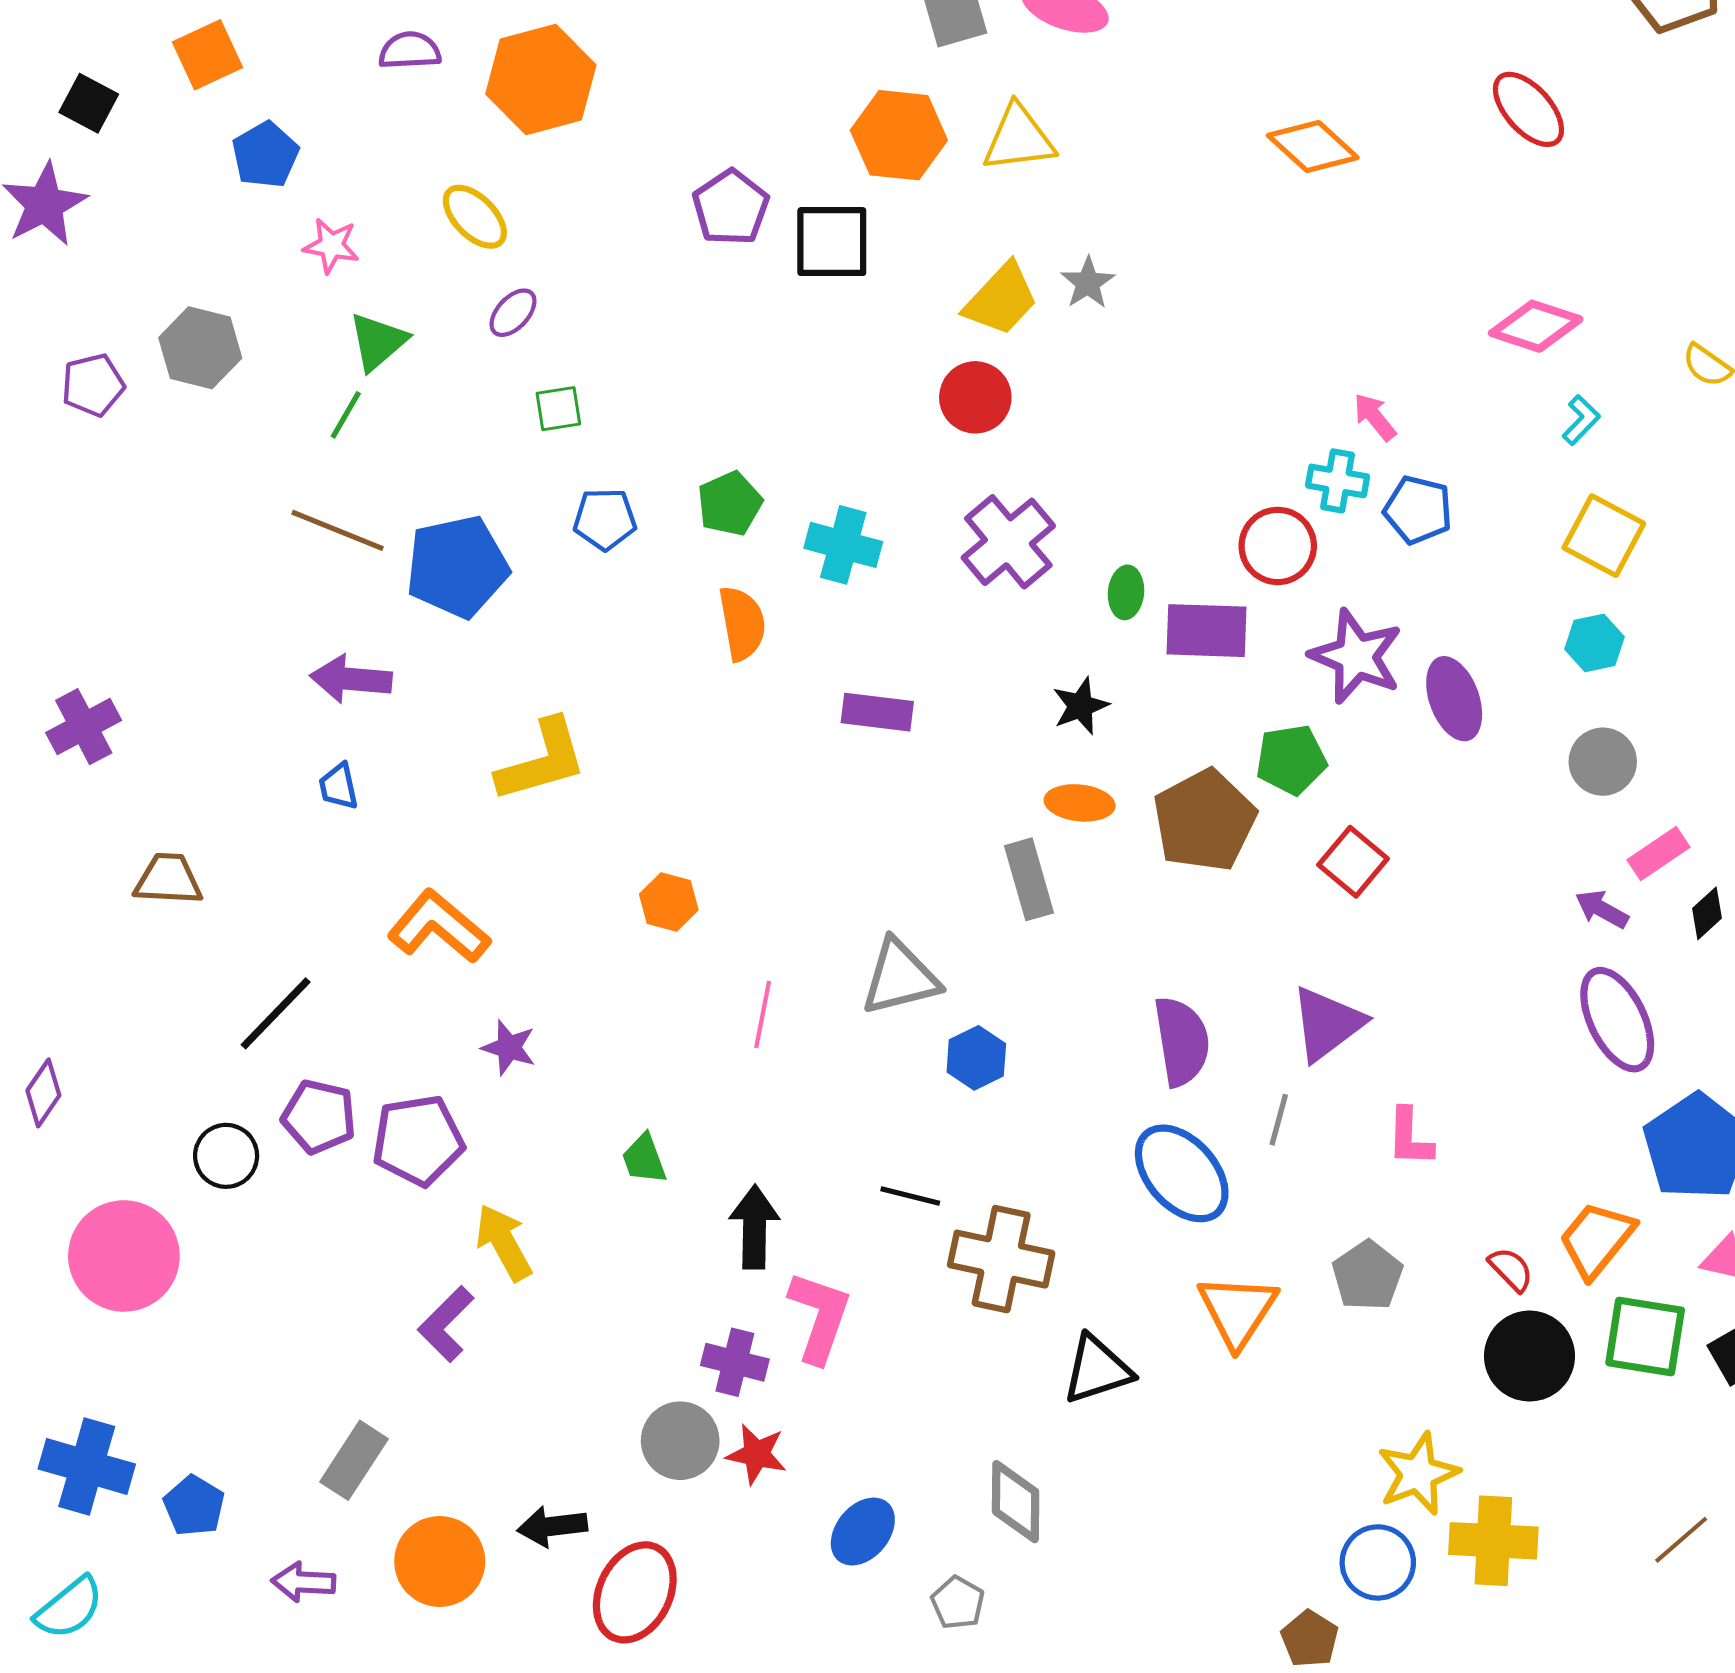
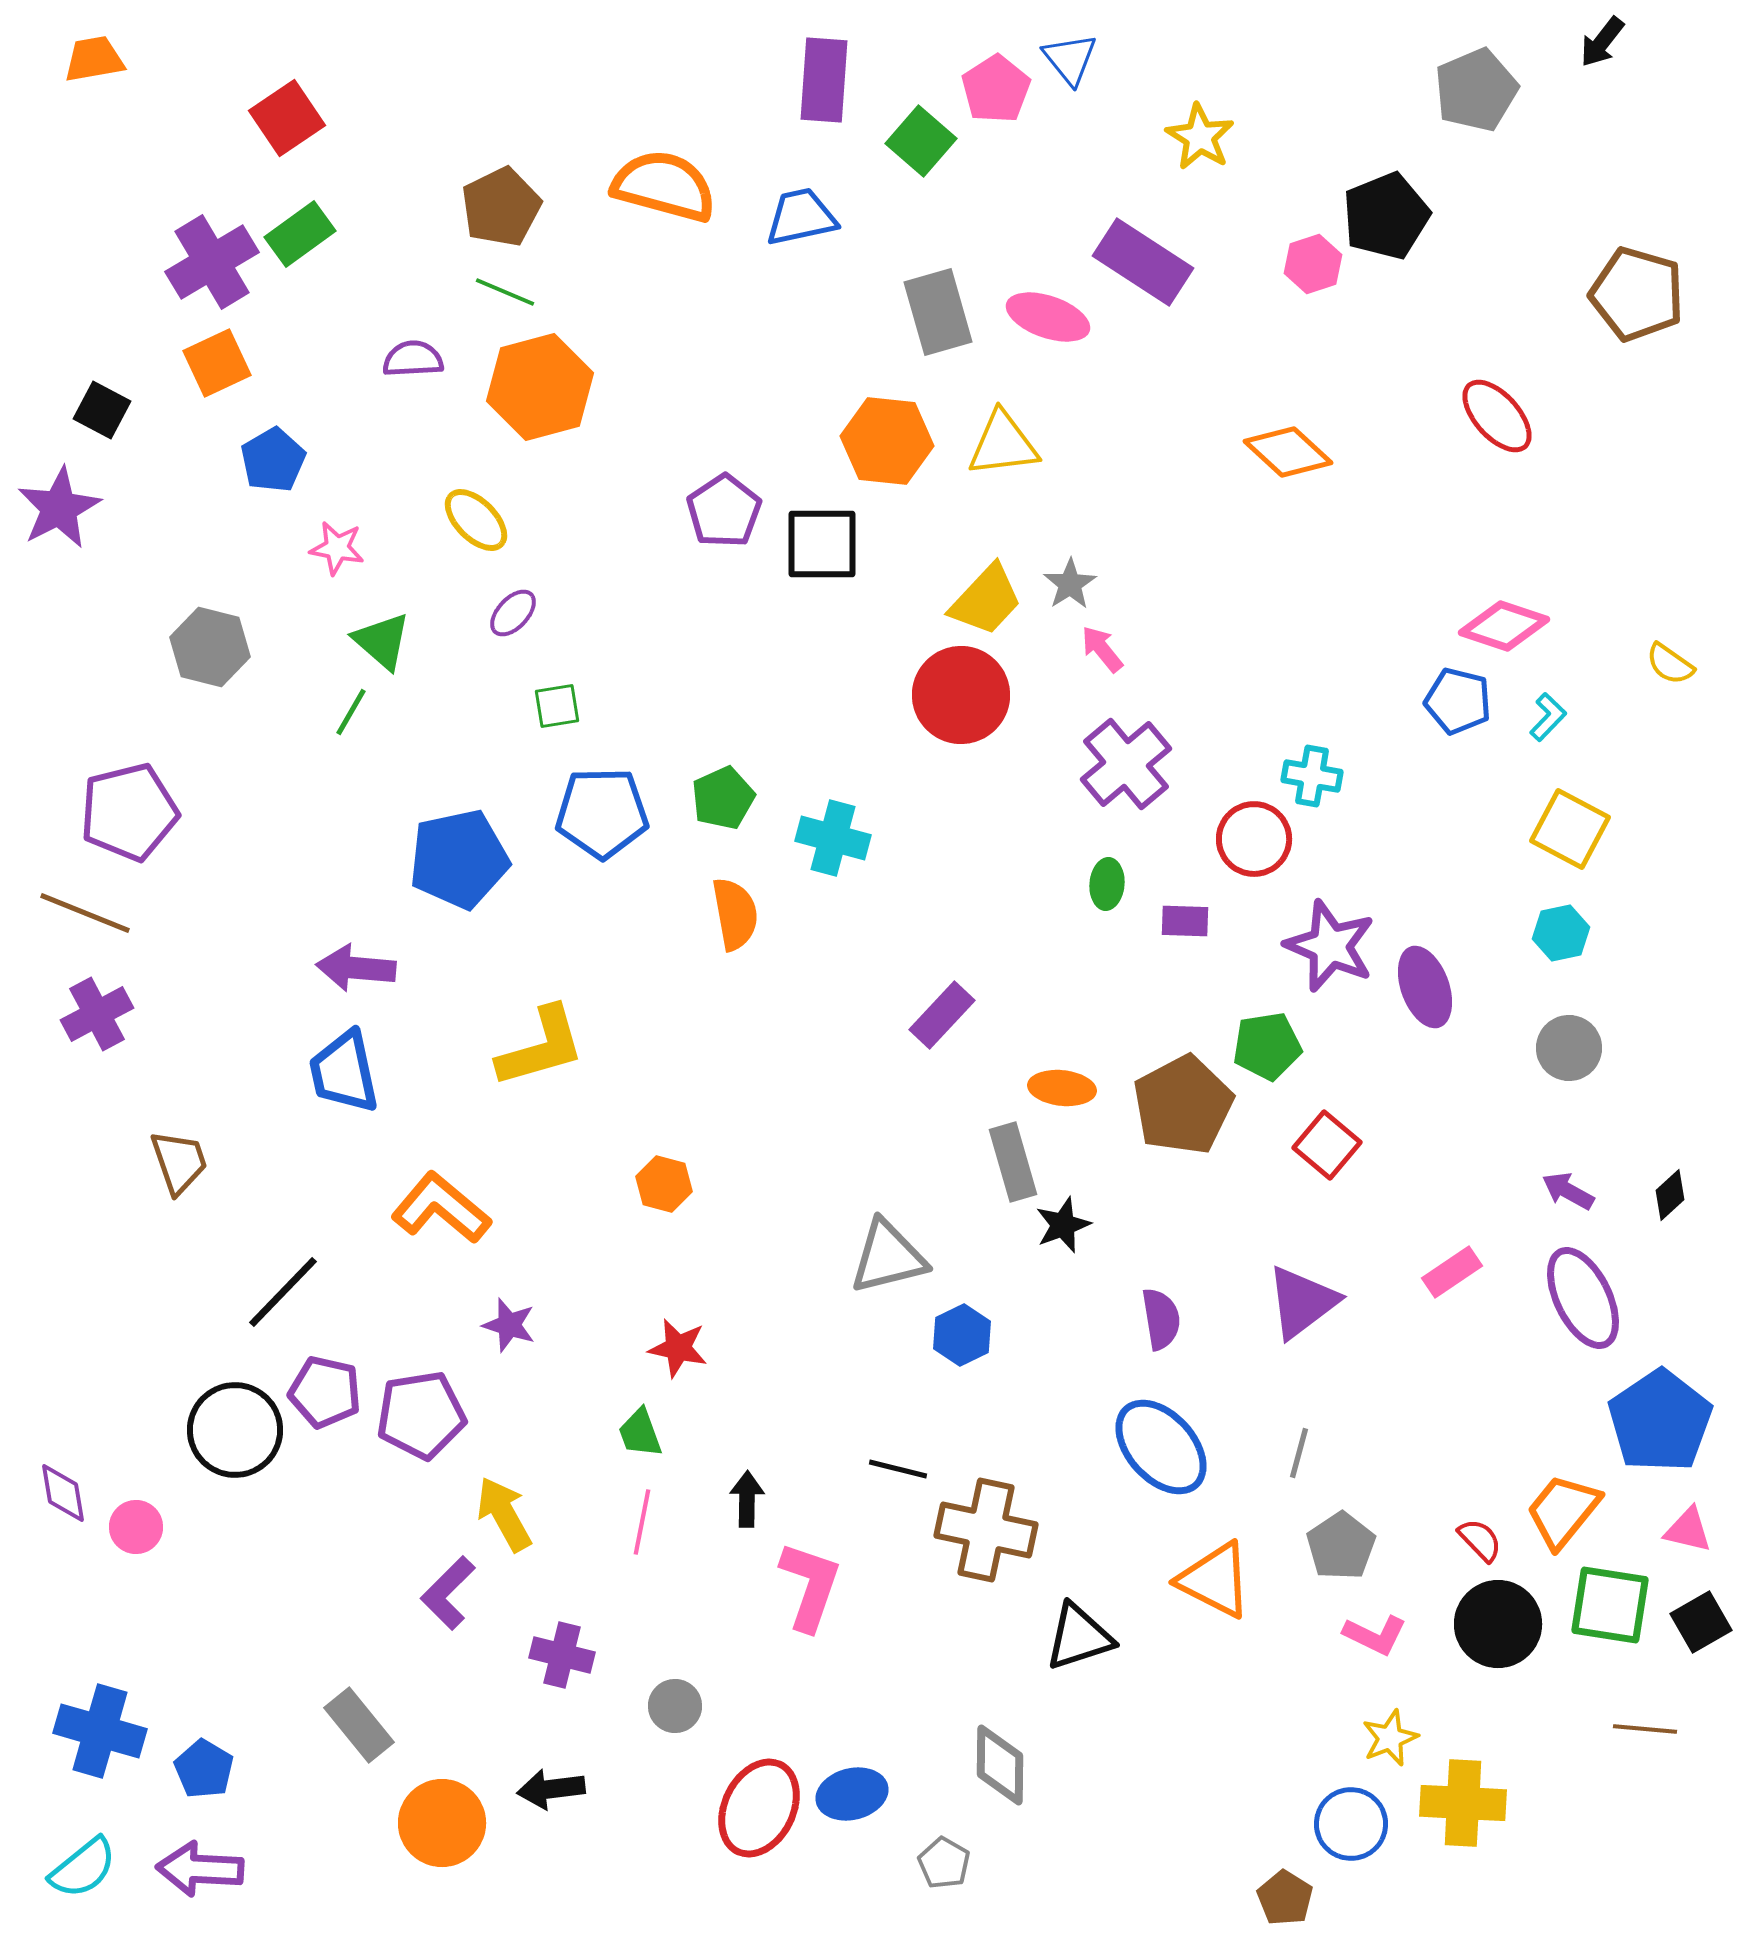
green triangle: (378, 342) -> (382, 641), turned -38
purple pentagon: (93, 385) -> (129, 812), moved, size x1.6
red circle: (975, 397) -> (961, 695), size x1.4
pink arrow: (1375, 417) -> (1102, 649), moved
blue pentagon: (1418, 510) -> (1458, 701), moved
blue pentagon: (605, 519) -> (602, 813), size x1.5
brown line: (338, 530) -> (85, 913), moved
purple cross: (1008, 542) -> (1126, 764), moved
purple rectangle: (1206, 631) -> (1185, 921), size x0.6
black star: (1081, 706) -> (1063, 1225), moved
purple rectangle: (877, 712) -> (942, 1015), moved, turned -54
blue trapezoid: (339, 786) -> (344, 1072), size x1.8
pink rectangle: (1658, 853) -> (1452, 1272), moved
brown trapezoid: (168, 879) -> (179, 1162), turned 68
pink line: (763, 1014) -> (642, 1522), moved
purple semicircle: (1182, 1041) -> (1161, 1319), size x0.7
purple diamond: (43, 1093) -> (63, 1493), moved, turned -44
gray line: (1279, 1120) -> (1299, 1453), moved
pink L-shape: (1410, 1137) -> (1375, 1635), moved, turned -66
black circle: (226, 1156) -> (235, 1430), size x1.5
black arrow: (754, 1227) -> (747, 1499), size x0.7
pink circle: (124, 1256) -> (136, 1527), size x0.5
orange triangle: (1237, 1311) -> (1215, 1580), turned -36
purple cross: (735, 1362) -> (562, 1655), moved
gray circle: (680, 1441) -> (675, 1706), size x0.7
red star: (757, 1454) -> (678, 1348), moved
gray rectangle: (354, 1460) -> (359, 1725), turned -72
yellow star: (1418, 1474) -> (1390, 1738), size x0.7
blue ellipse: (863, 1532) -> (852, 1794), turned 36
brown line: (1681, 1540) -> (1645, 1729), moved, turned 46
purple arrow: (303, 1582) -> (200, 1869), moved, size x1.4
red ellipse: (635, 1592) -> (759, 1808), moved

